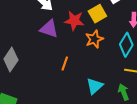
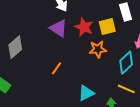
orange line: (65, 64) -> (57, 68), moved

